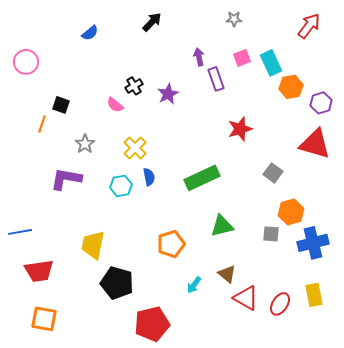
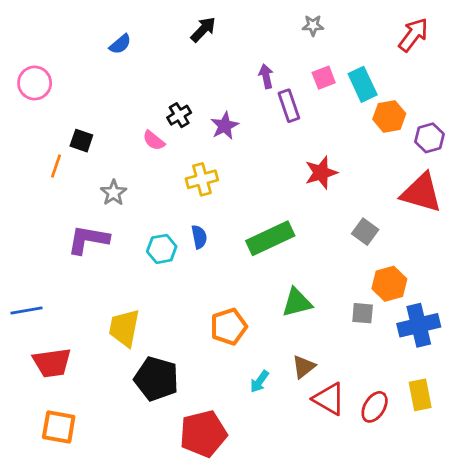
yellow cross: (135, 148) -> (202, 179), moved, turned 30
brown triangle: (227, 274) -> (304, 367), turned 42

